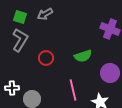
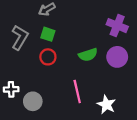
green square: (20, 17) -> (48, 34), moved
purple circle: (110, 73) -> (117, 57), moved

